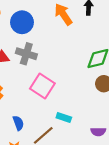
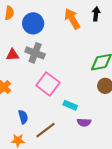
cyan rectangle: (64, 118) -> (70, 105), moved
purple semicircle: (98, 132) -> (84, 122), moved

